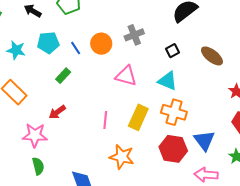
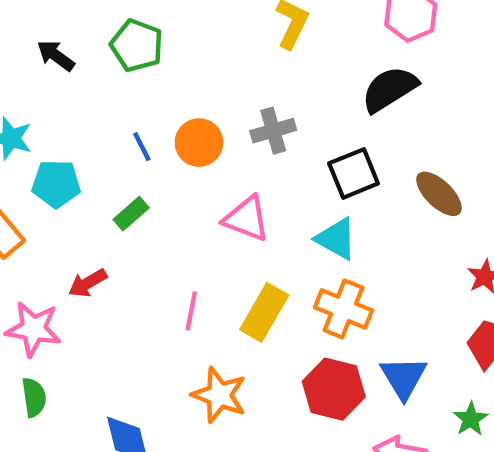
cyan pentagon: (48, 43) -> (56, 184), moved
black square: (172, 51) -> (354, 173), size x1.6
green rectangle: (63, 76) -> (131, 214), moved

